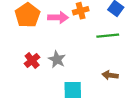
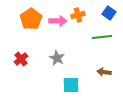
red cross: (32, 60) -> (21, 59), moved

